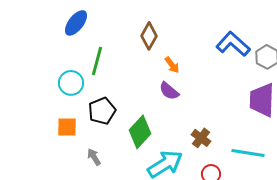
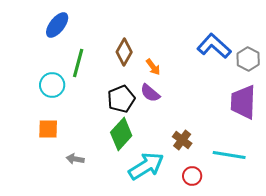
brown diamond: (149, 36) -> (124, 52), moved
black pentagon: (102, 111) -> (121, 99), moved
gray arrow: (94, 157) -> (75, 159), turned -48

